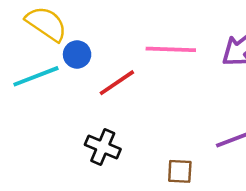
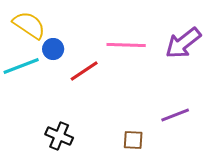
black cross: (103, 147) -> (59, 136), moved

